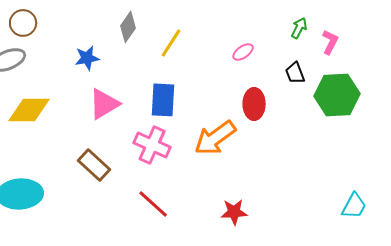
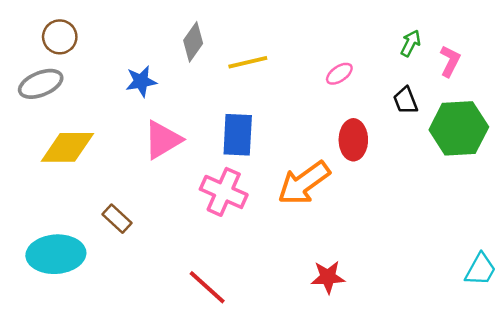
yellow line: (171, 43) -> (248, 62), turned 44
brown rectangle: (94, 165) -> (117, 219), moved, size x0.7
red line: (153, 204) -> (207, 287), moved

